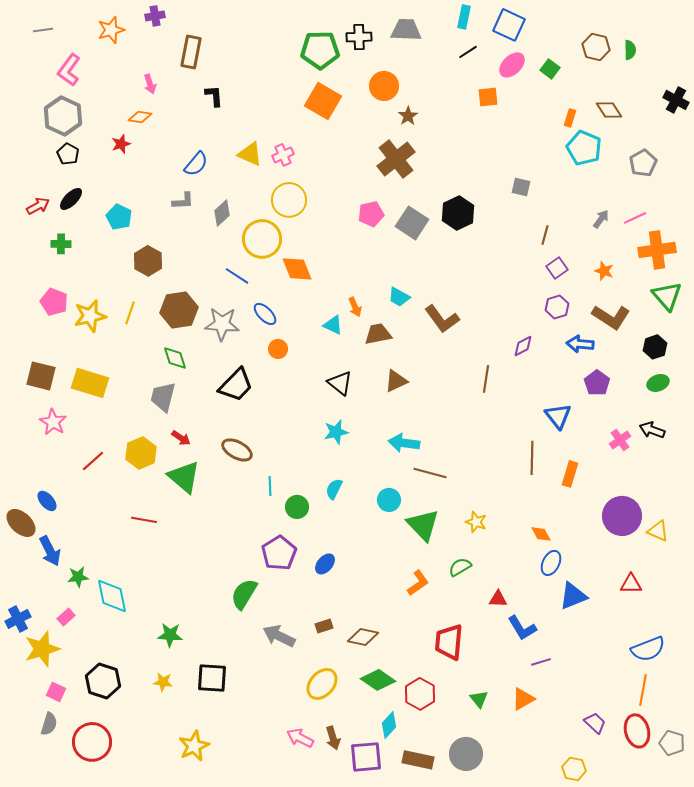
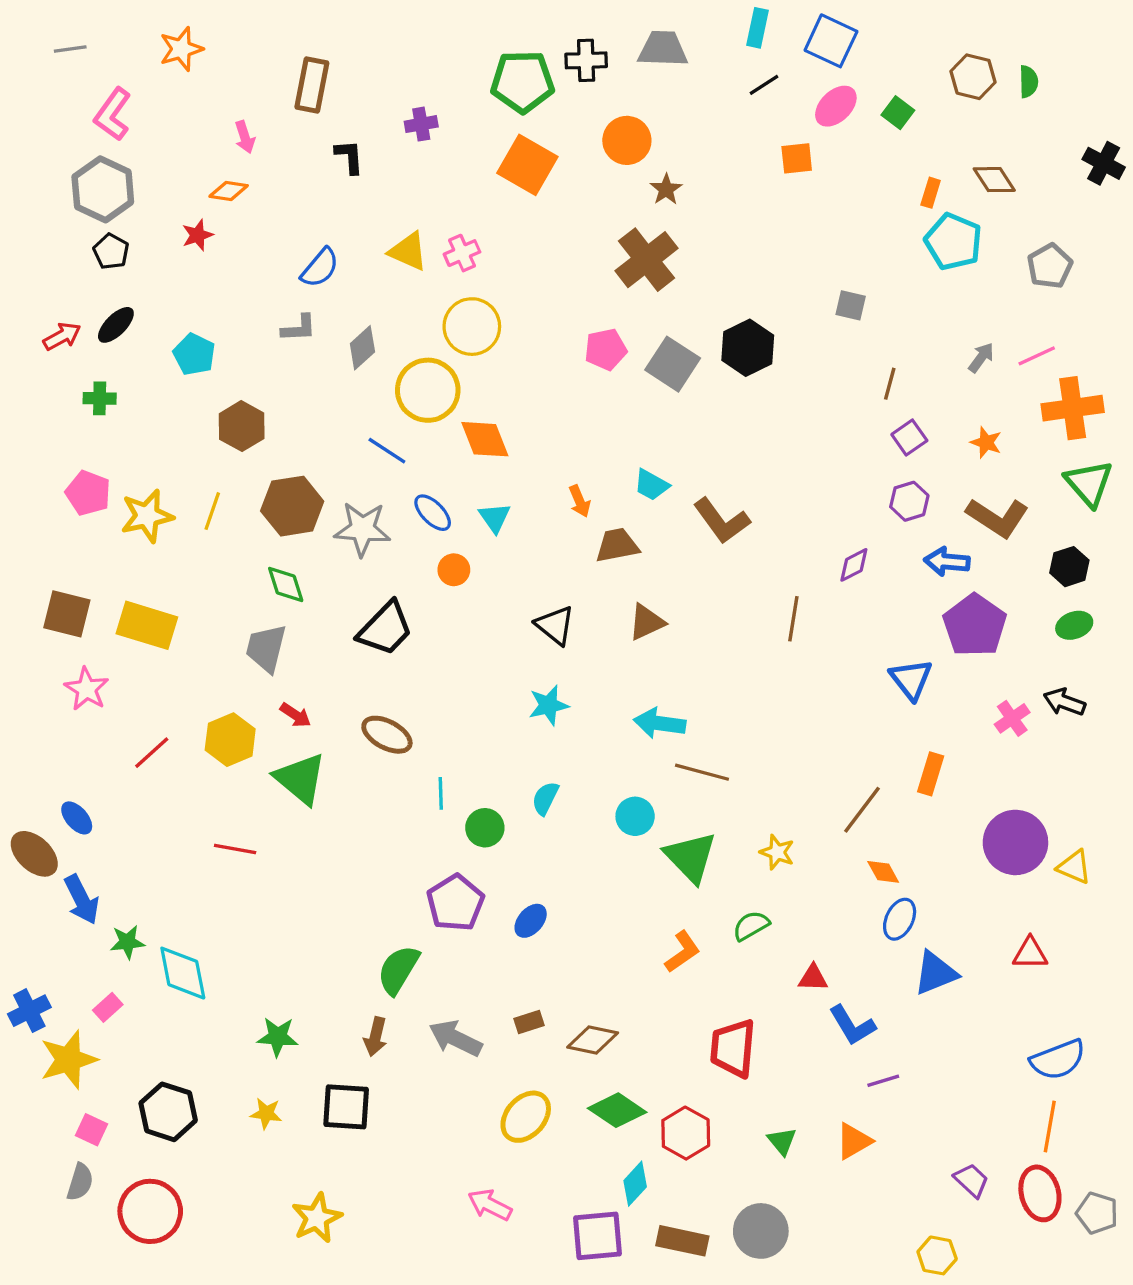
purple cross: (155, 16) -> (421, 124), moved
cyan triangle: (333, 325) -> (495, 518), moved, turned 30
purple pentagon: (597, 383) -> (975, 625), size x1.5
brown line: (532, 458) -> (862, 810), moved, turned 36
brown arrow: (333, 738) -> (375, 1037), moved, turned 30

